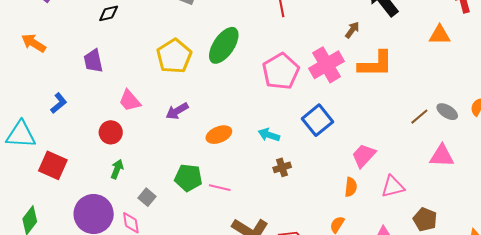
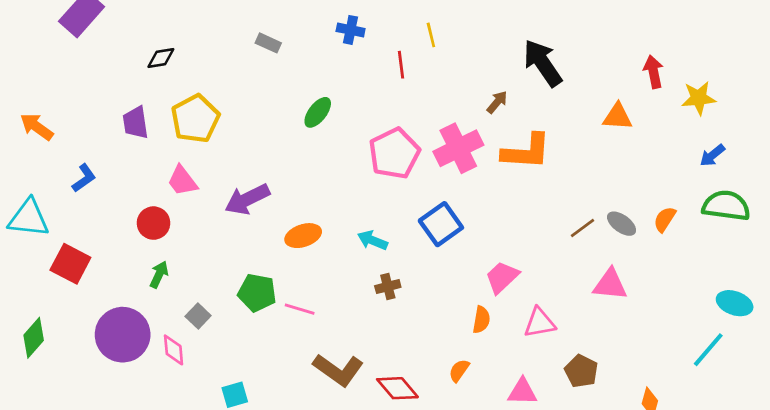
orange arrow: (34, 43) -> (37, 127), moved
green ellipse: (224, 45) -> (318, 112), size x0.6
yellow pentagon: (174, 56) -> (195, 119), moved
purple arrow: (177, 111) -> (247, 199), size x1.4

